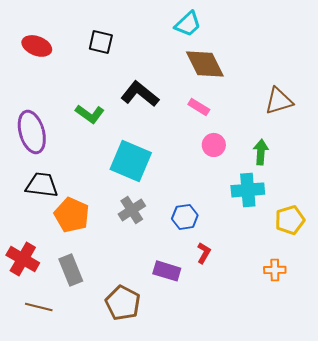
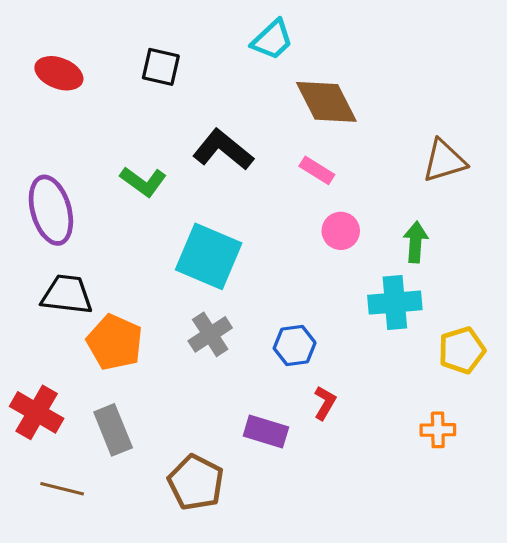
cyan trapezoid: (188, 24) -> (272, 40), moved

